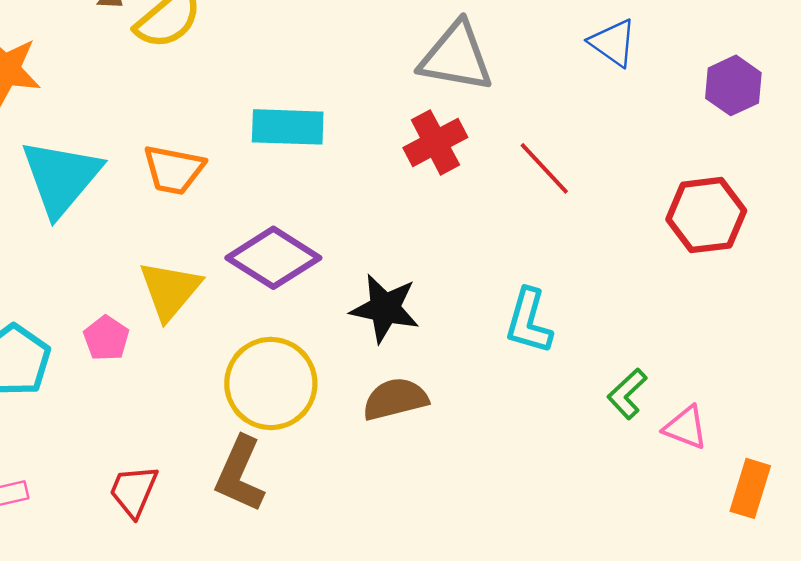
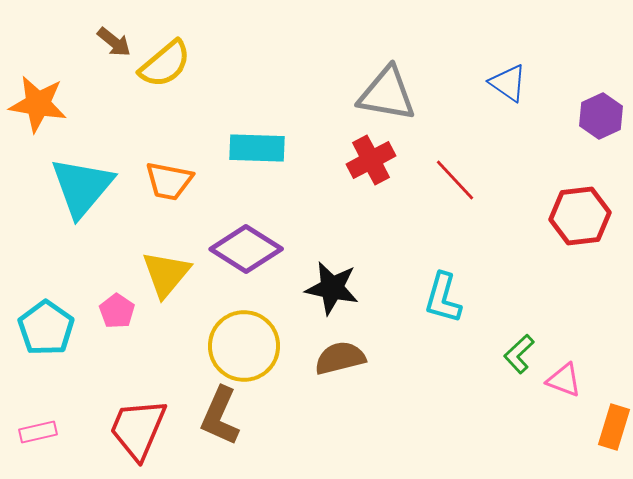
red trapezoid: (134, 491) -> (138, 429), size x1.5

